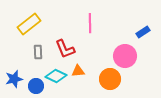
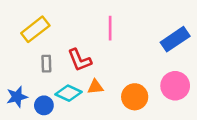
blue rectangle: (143, 32) -> (175, 39), size x1.6
pink circle: (125, 56) -> (175, 86), moved

